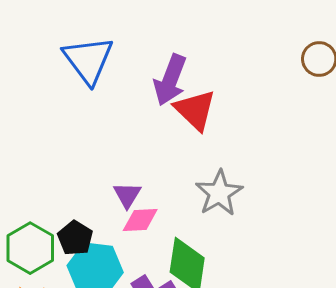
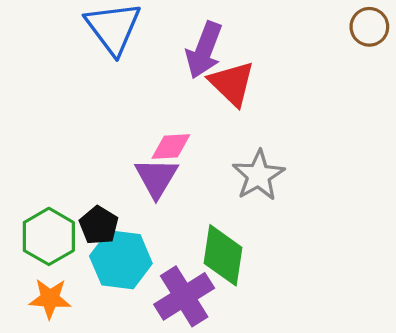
purple triangle: (127, 195) -> (156, 178), size x1.4
pink diamond: (140, 220) -> (171, 147), moved

